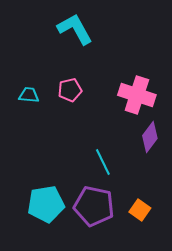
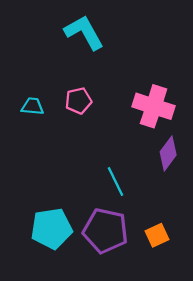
orange square: (140, 210) -> (157, 235), turned 30

